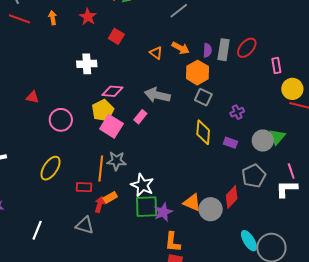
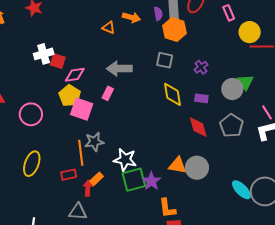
red square: (116, 36) -> (58, 61), moved
orange hexagon: (197, 73) -> (174, 29), moved
red diamond: (232, 197) -> (198, 127), moved, turned -45

